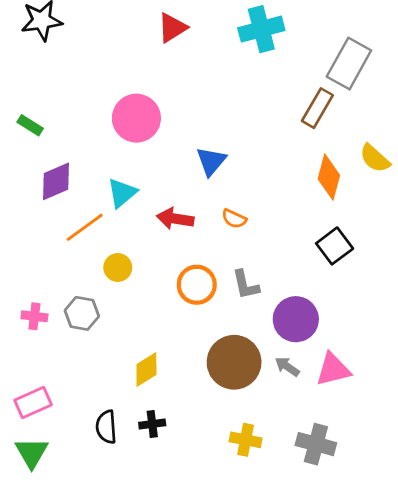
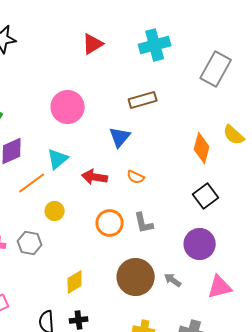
brown rectangle: (317, 108) -> (143, 100), moved, turned 44
purple circle: (296, 319) -> (200, 244), moved
pink triangle: (333, 369) -> (220, 287), moved

